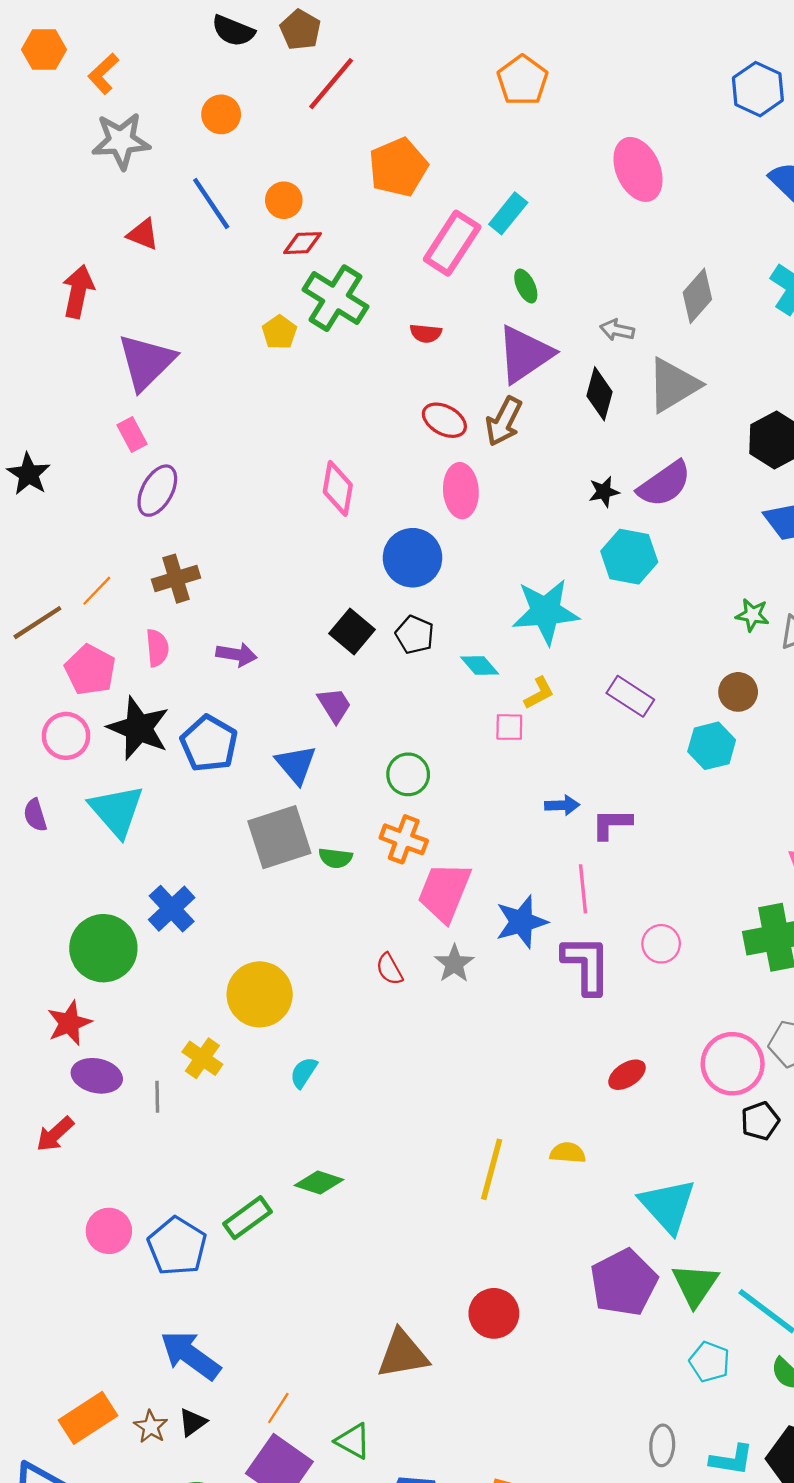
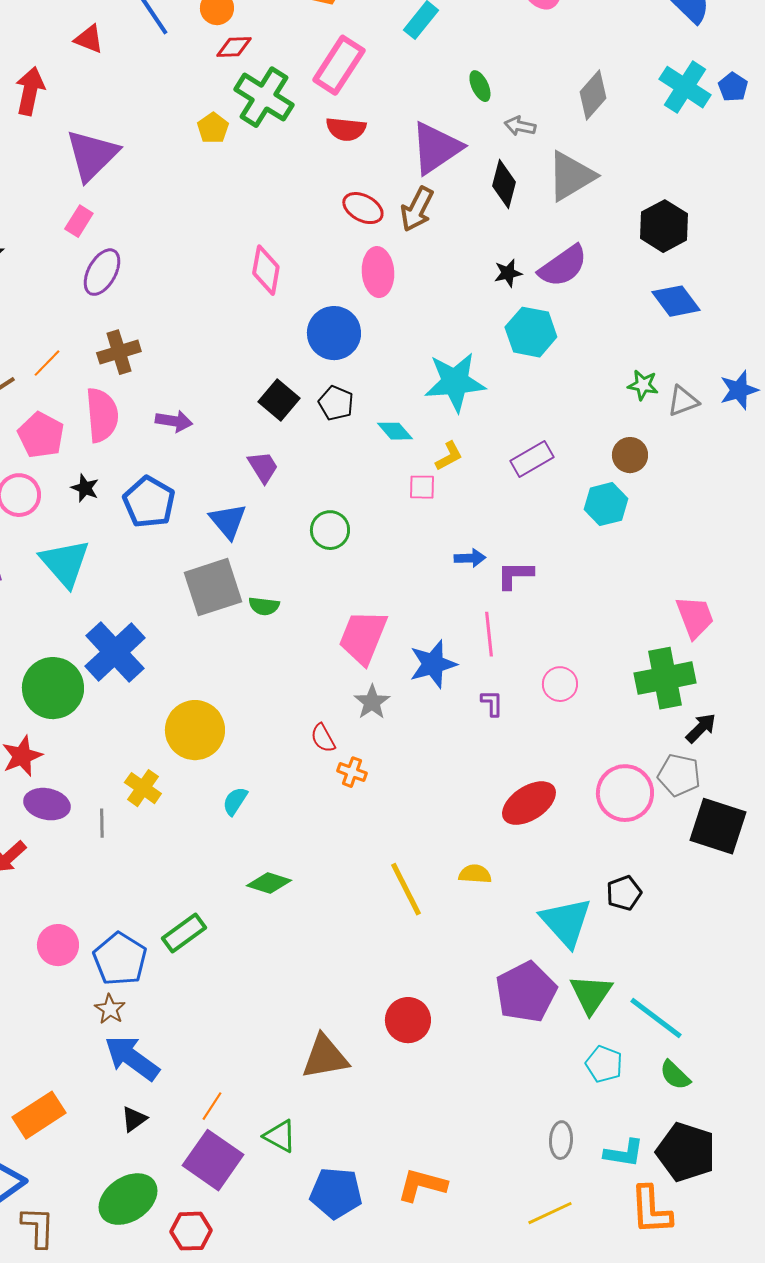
pink rectangle: (452, 243) -> (339, 65), moved
green ellipse: (526, 286) -> (480, 86), moved
red semicircle: (426, 333) -> (346, 129), size x1.4
pink rectangle: (132, 435) -> (79, 221), turned 60
pink semicircle: (157, 648) -> (102, 415), size x1.6
purple rectangle: (630, 696) -> (532, 459), turned -63
black star: (139, 728) -> (85, 488), size x0.5
orange cross: (404, 839) -> (352, 772), moved, size x0.7
blue cross: (172, 909) -> (115, 652), size x1.4
purple L-shape: (586, 965) -> (492, 703), size x0.5
red semicircle: (389, 969) -> (323, 738), moved
red ellipse: (627, 1075) -> (529, 803), size x1.6
black pentagon: (760, 1121) -> (624, 893), moved
yellow line: (492, 1169) -> (406, 889), turned -42
green diamond: (319, 1183) -> (269, 883), moved
brown star: (151, 1427) -> (110, 1009), moved

